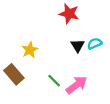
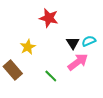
red star: (69, 14) -> (49, 18), moved
pink arrow: (77, 85) -> (78, 62), moved

